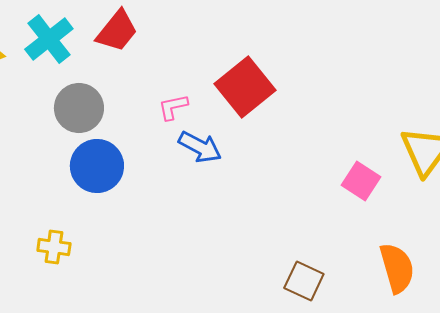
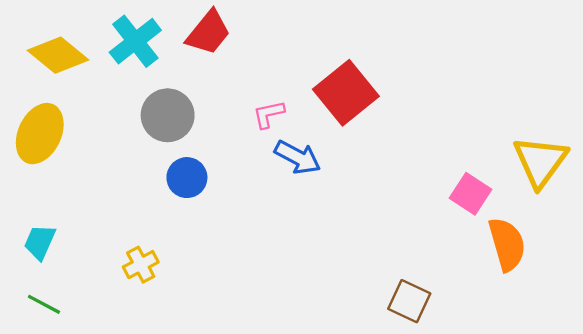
blue circle: (97, 166) -> (187, 178), size x0.7
yellow cross: (54, 247) -> (141, 265), turned -36
orange semicircle: (397, 268) -> (507, 244), moved

